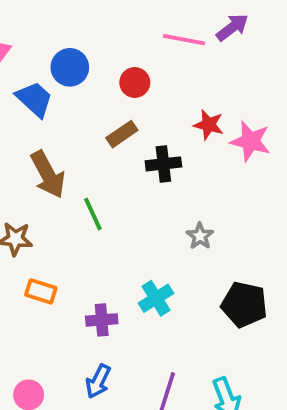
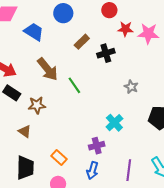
blue circle: (70, 67) -> (63, 13), moved
red circle: (135, 82) -> (109, 10), moved
orange rectangle: (41, 291) -> (59, 157), moved, turned 35
purple cross: (102, 320) -> (97, 146), moved

